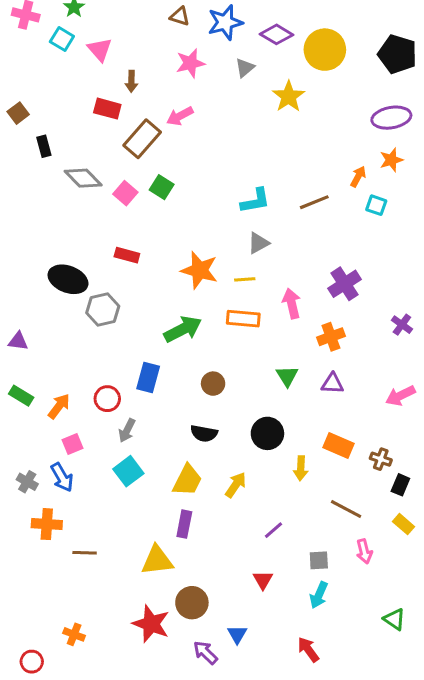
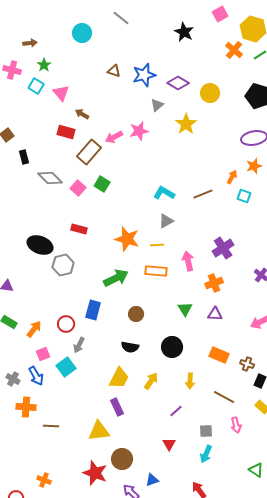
yellow circle: (325, 50) -> (210, 93), size x0.7
pink star: (190, 63) -> (139, 131), moved
brown arrow: (131, 81) -> (82, 114), turned 120
cyan L-shape: (255, 201) -> (164, 193), turned -140
yellow arrow: (301, 468) -> (190, 381), moved
cyan square: (128, 471) -> (66, 367), moved
purple rectangle: (184, 524) -> (117, 407), turned -36
blue triangle: (237, 634) -> (152, 480), turned 40

